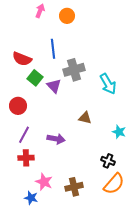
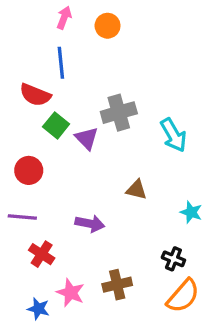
blue line: (53, 49) -> (61, 63), moved
purple line: (24, 135) -> (22, 217), moved, turned 66
red cross: (26, 158) -> (42, 254), turned 35
brown cross: (74, 187) -> (117, 285), moved
blue star: (31, 198) -> (38, 309), moved

